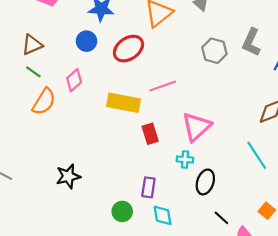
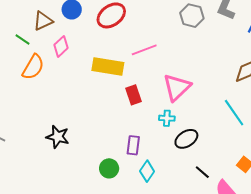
brown triangle: (32, 45) -> (43, 21), moved
black star: (68, 176) -> (58, 137), turned 30
black ellipse: (205, 182) -> (186, 139), turned 40
cyan diamond: (163, 215) -> (147, 171), turned 45

